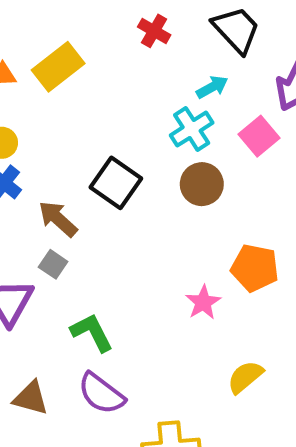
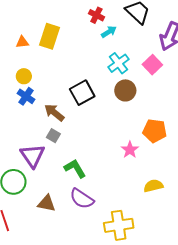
yellow rectangle: (58, 67) -> (50, 36), turned -30
cyan arrow: (212, 87) -> (109, 32), moved
black square: (116, 183) -> (82, 93), turned 30
yellow semicircle: (245, 377) -> (153, 186), turned 30

